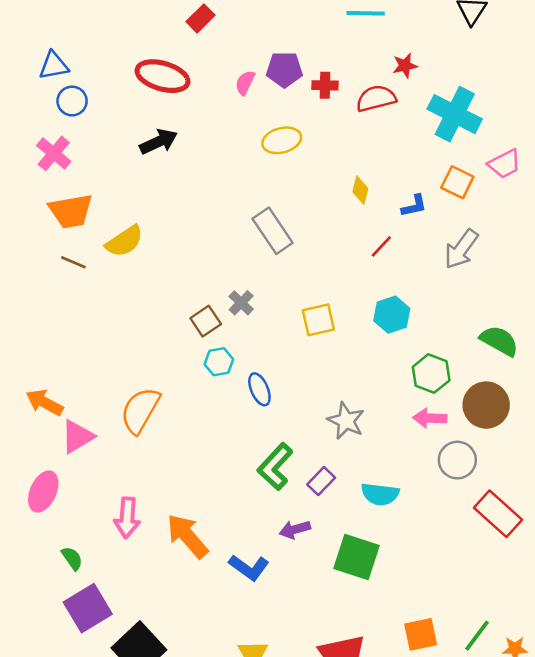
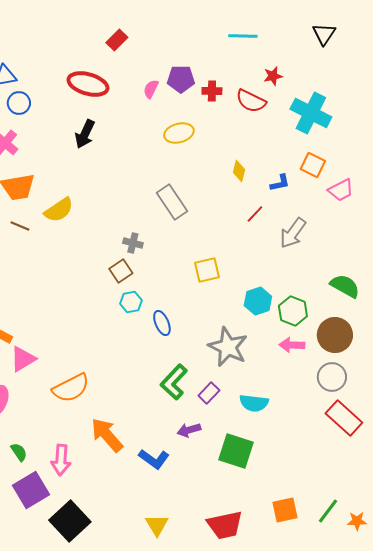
red semicircle: (376, 98) -> (251, 101), turned -140
black arrow: (159, 142) -> (85, 134), turned 140
pink trapezoid: (504, 164) -> (341, 190), moved
gray arrow: (461, 249) -> (293, 233), moved
gray cross: (241, 303) -> (133, 243), moved, turned -30
cyan hexagon: (392, 315) -> (258, 301), moved
orange semicircle: (140, 410) -> (71, 388), moved, turned -147
gray star: (346, 421) -> (228, 347), size x1.4
gray circle: (457, 460) -> (332, 377), moved
pink arrow: (127, 518) -> (61, 460), moved

